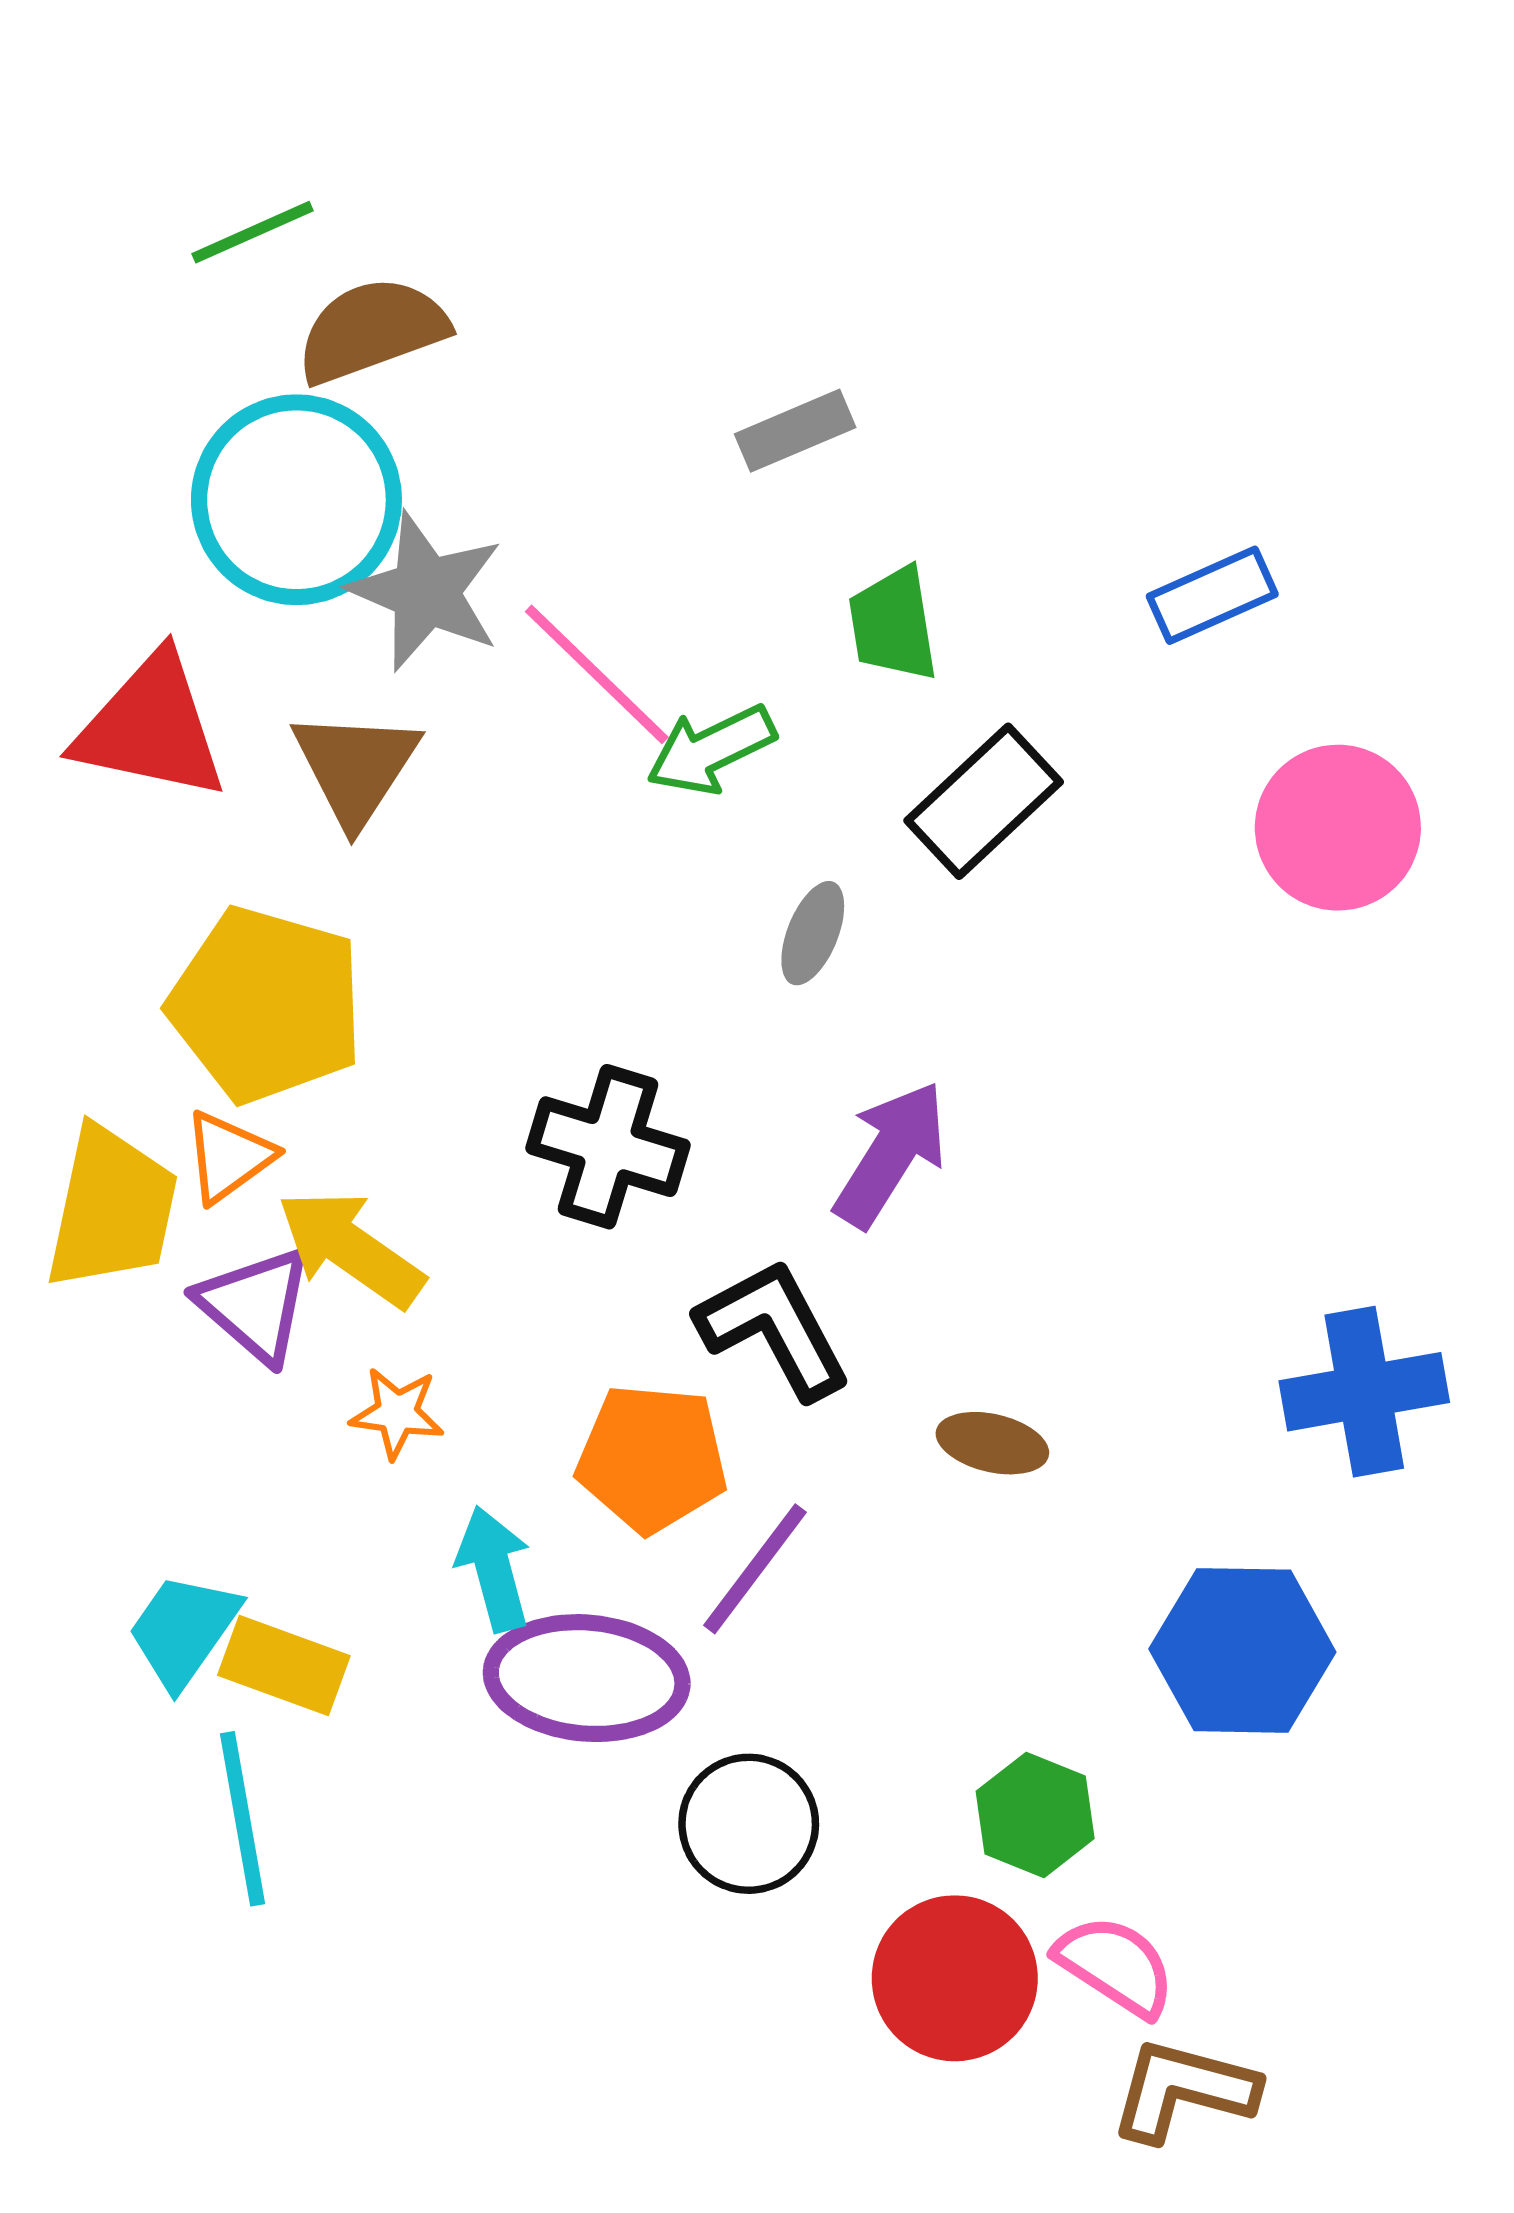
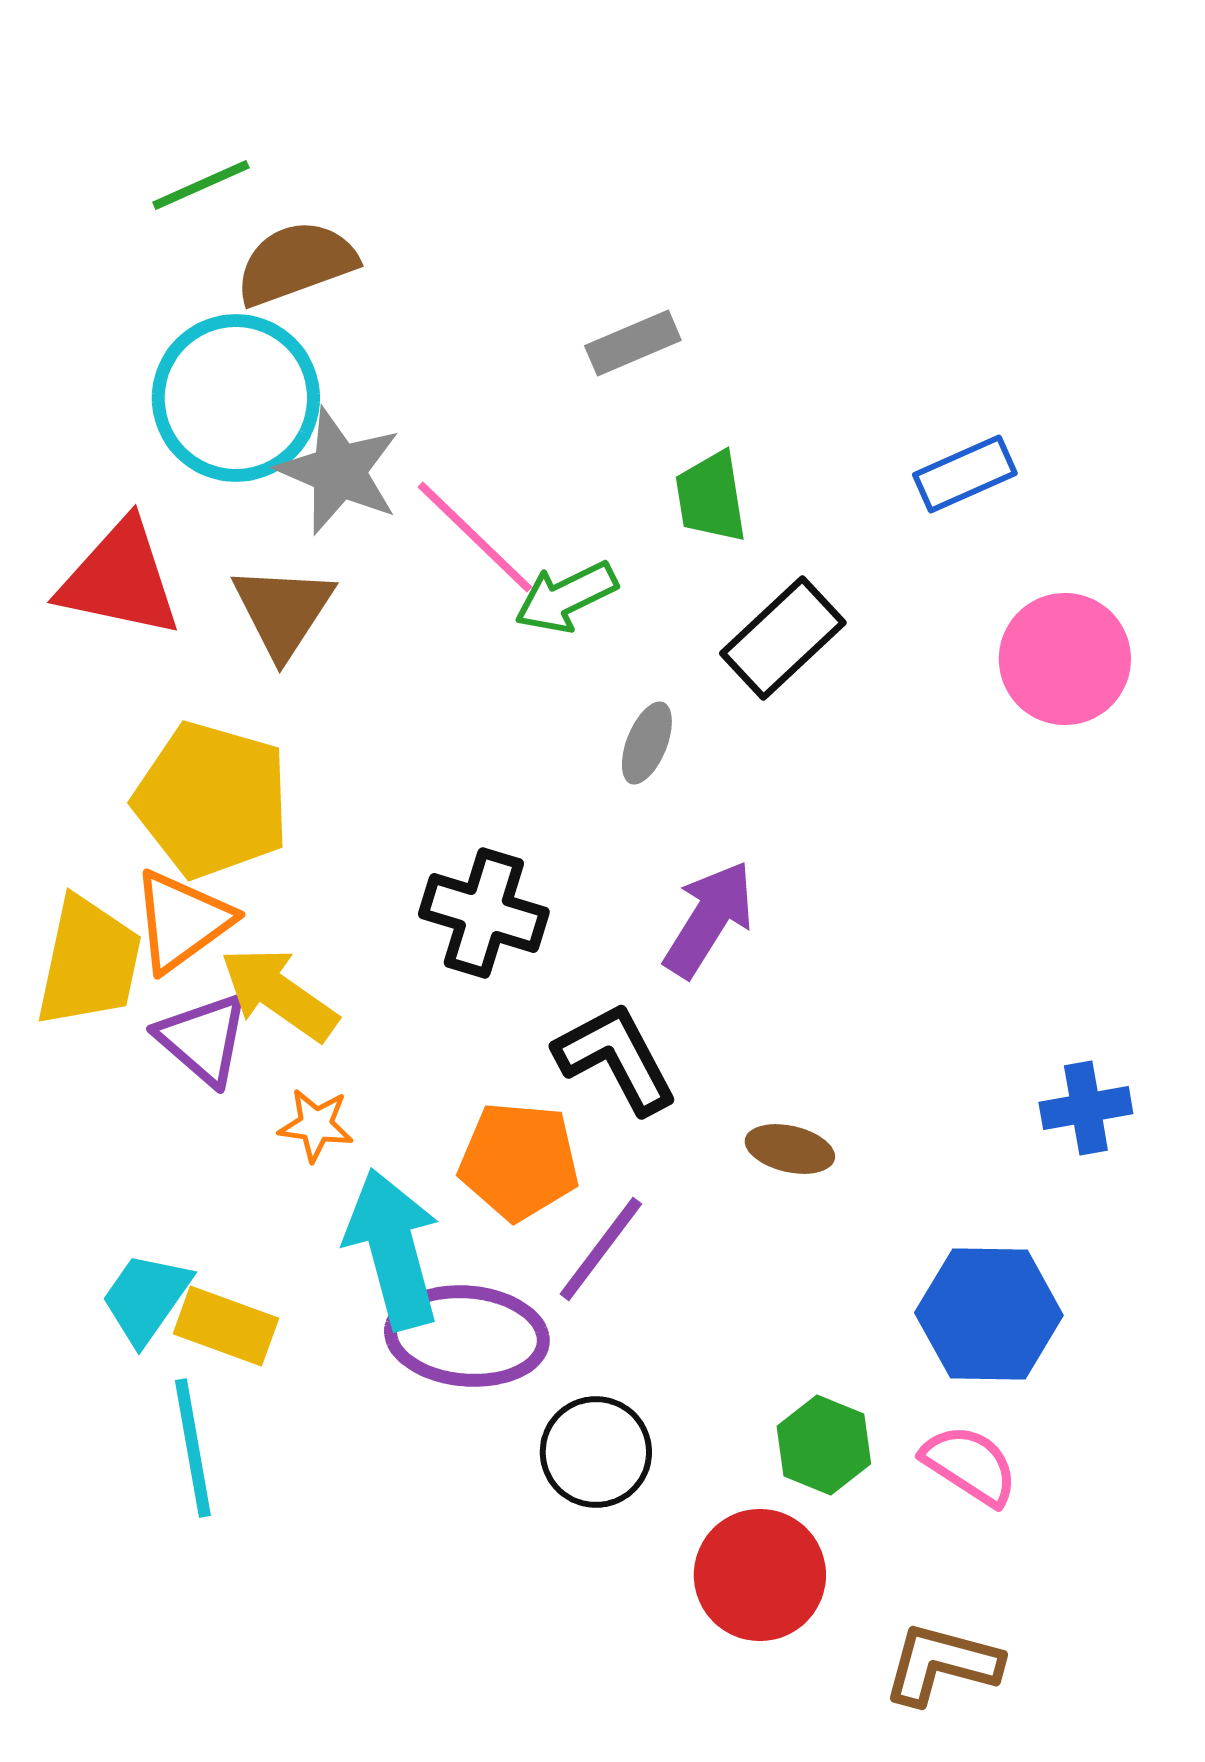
orange triangle: (229, 1157) -> (182, 921), size x1.4
blue cross: (1364, 1392) -> (1086, 1108), size x0.7
cyan arrow: (494, 1569) -> (393, 1249), size x1.6
pink semicircle: (1116, 1966) -> (970, 1465), moved

